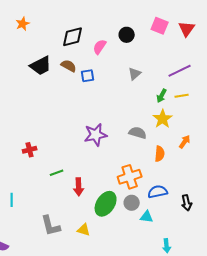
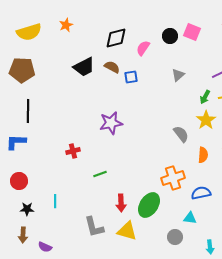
pink square: (160, 26) -> (192, 32), moved
gray semicircle: (138, 133) -> (181, 134), turned 36
purple star: (96, 135) -> (111, 123), moved
red arrow: (79, 187) -> (121, 203), moved
gray circle: (132, 203) -> (175, 237), moved
yellow triangle: (84, 230) -> (127, 231), size x1.5

